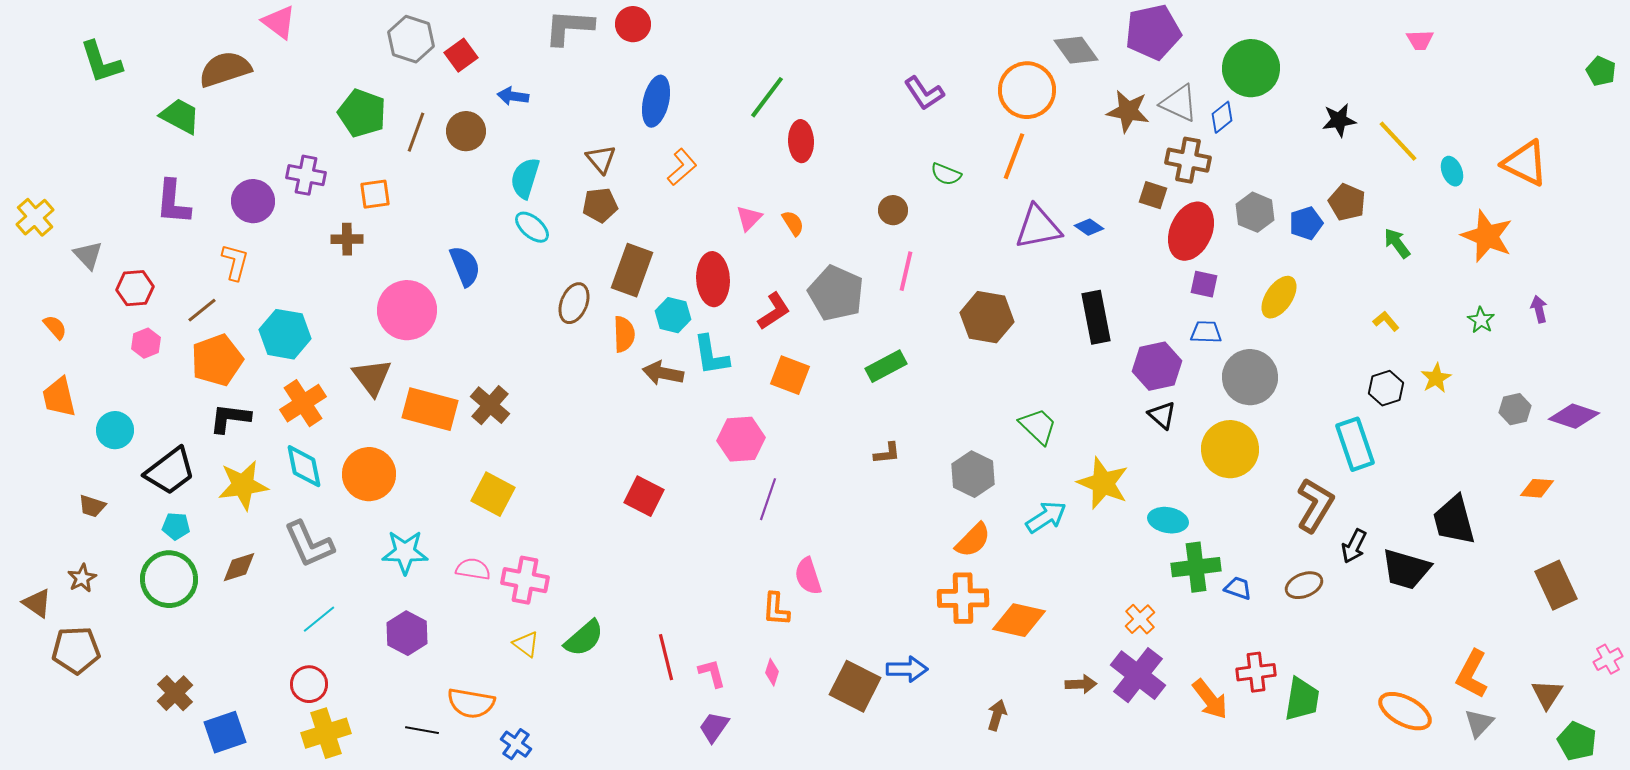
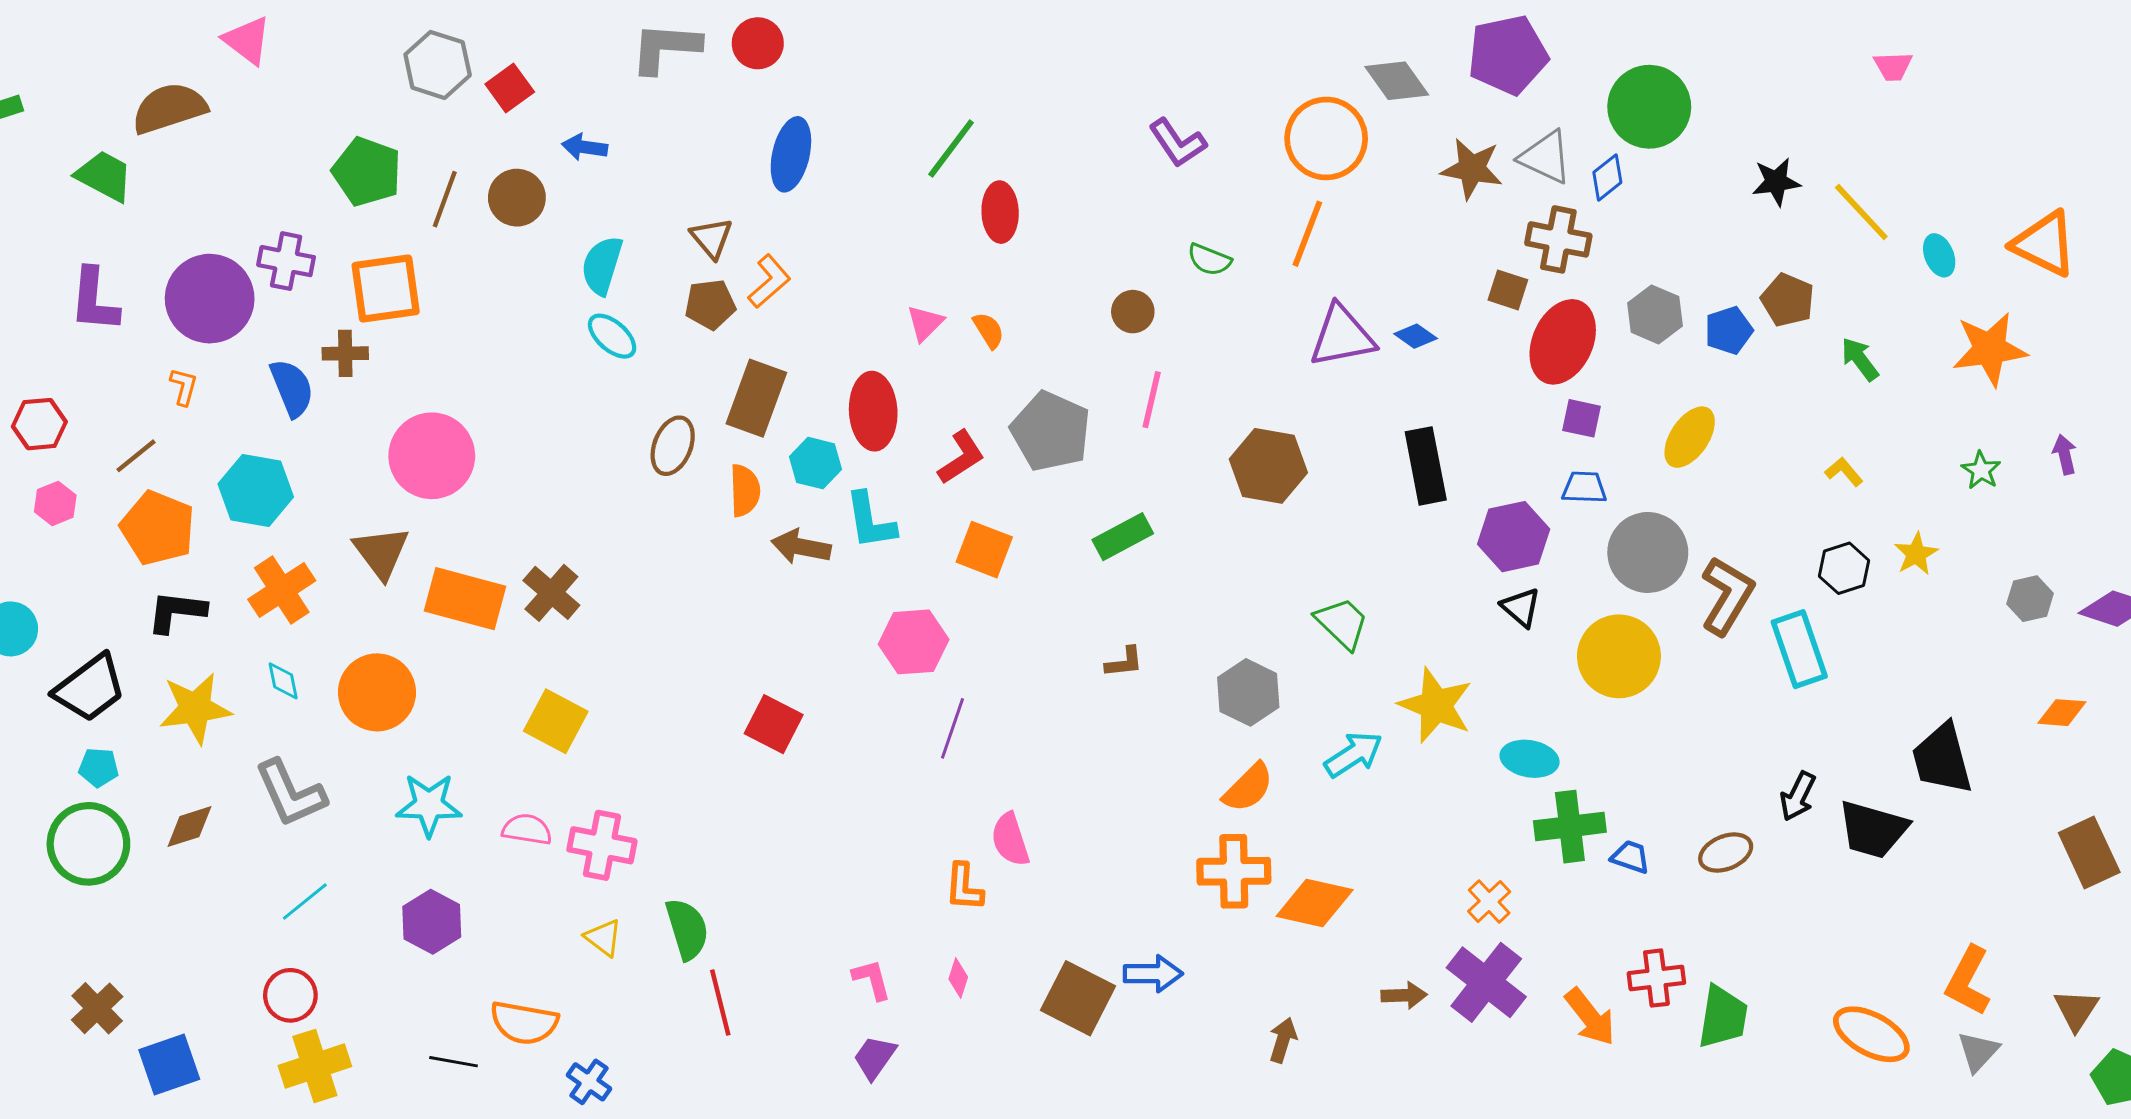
orange L-shape: (682, 167) -> (769, 281), moved
orange square: (375, 194) -> (386, 288), size x1.6
purple circle: (253, 201) -> (210, 299), size x1.4
orange star: (1487, 236) -> (1990, 349), turned -30
orange L-shape: (235, 262) -> (184, 387), size x0.7
blue semicircle: (465, 266) -> (292, 388), moved
orange pentagon: (217, 360) -> (158, 528), turned -30
cyan diamond: (304, 466) -> (283, 681), size x0.6
brown L-shape: (1315, 505) -> (1727, 596), moved
green semicircle: (584, 638) -> (687, 929), turned -66
red line: (666, 657) -> (720, 1003), moved

